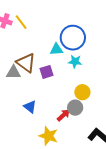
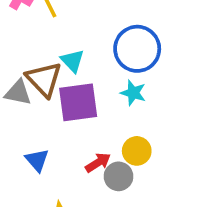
cyan triangle: (56, 49) -> (72, 61), moved, turned 40
purple square: (46, 72) -> (78, 102), size x1.6
red arrow: (63, 115) -> (98, 163), moved

